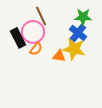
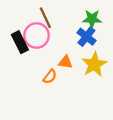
orange semicircle: (36, 49) -> (50, 77), moved
yellow star: (74, 49) -> (94, 64), moved, turned 30

